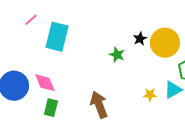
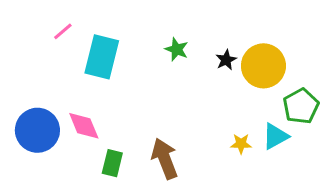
green star: (117, 55) -> (177, 49), moved
green rectangle: (51, 108) -> (112, 163), moved

